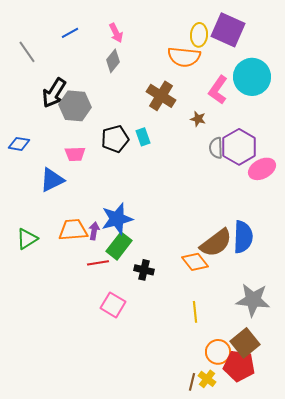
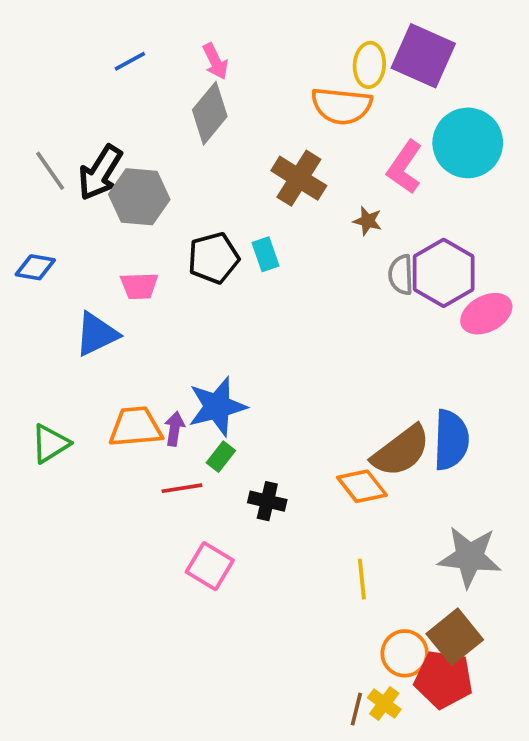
gray line: (27, 52) -> (50, 171), moved
gray diamond: (113, 61) -> (210, 113), size x1.4
green rectangle: (119, 246) -> (221, 457), size x0.6

